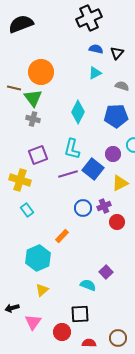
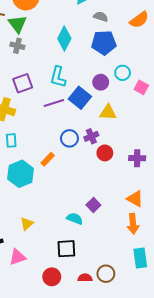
gray semicircle: (122, 86) -> (101, 17), moved
yellow triangle: (120, 183) -> (108, 112), turned 30
cyan rectangle: (27, 210) -> (11, 140), turned 32
orange rectangle: (62, 236) -> (48, 159), moved
cyan hexagon: (38, 258) -> (21, 174), moved
pink triangle: (33, 322) -> (17, 257), turned 36
red circle: (62, 332) -> (52, 277), moved
red semicircle: (89, 343) -> (85, 278), moved

